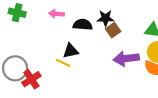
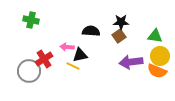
pink arrow: (56, 14) -> (67, 47), moved
black star: (106, 18) -> (121, 22), moved
red cross: (31, 79) -> (44, 59), moved

